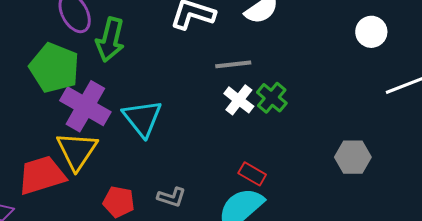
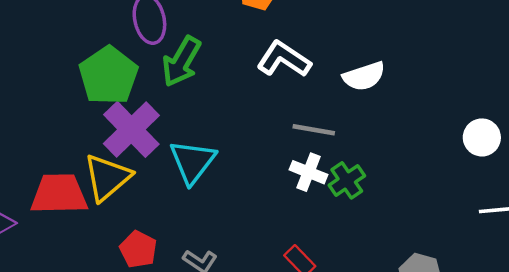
white cross: (239, 100) -> (309, 172), turned -32

